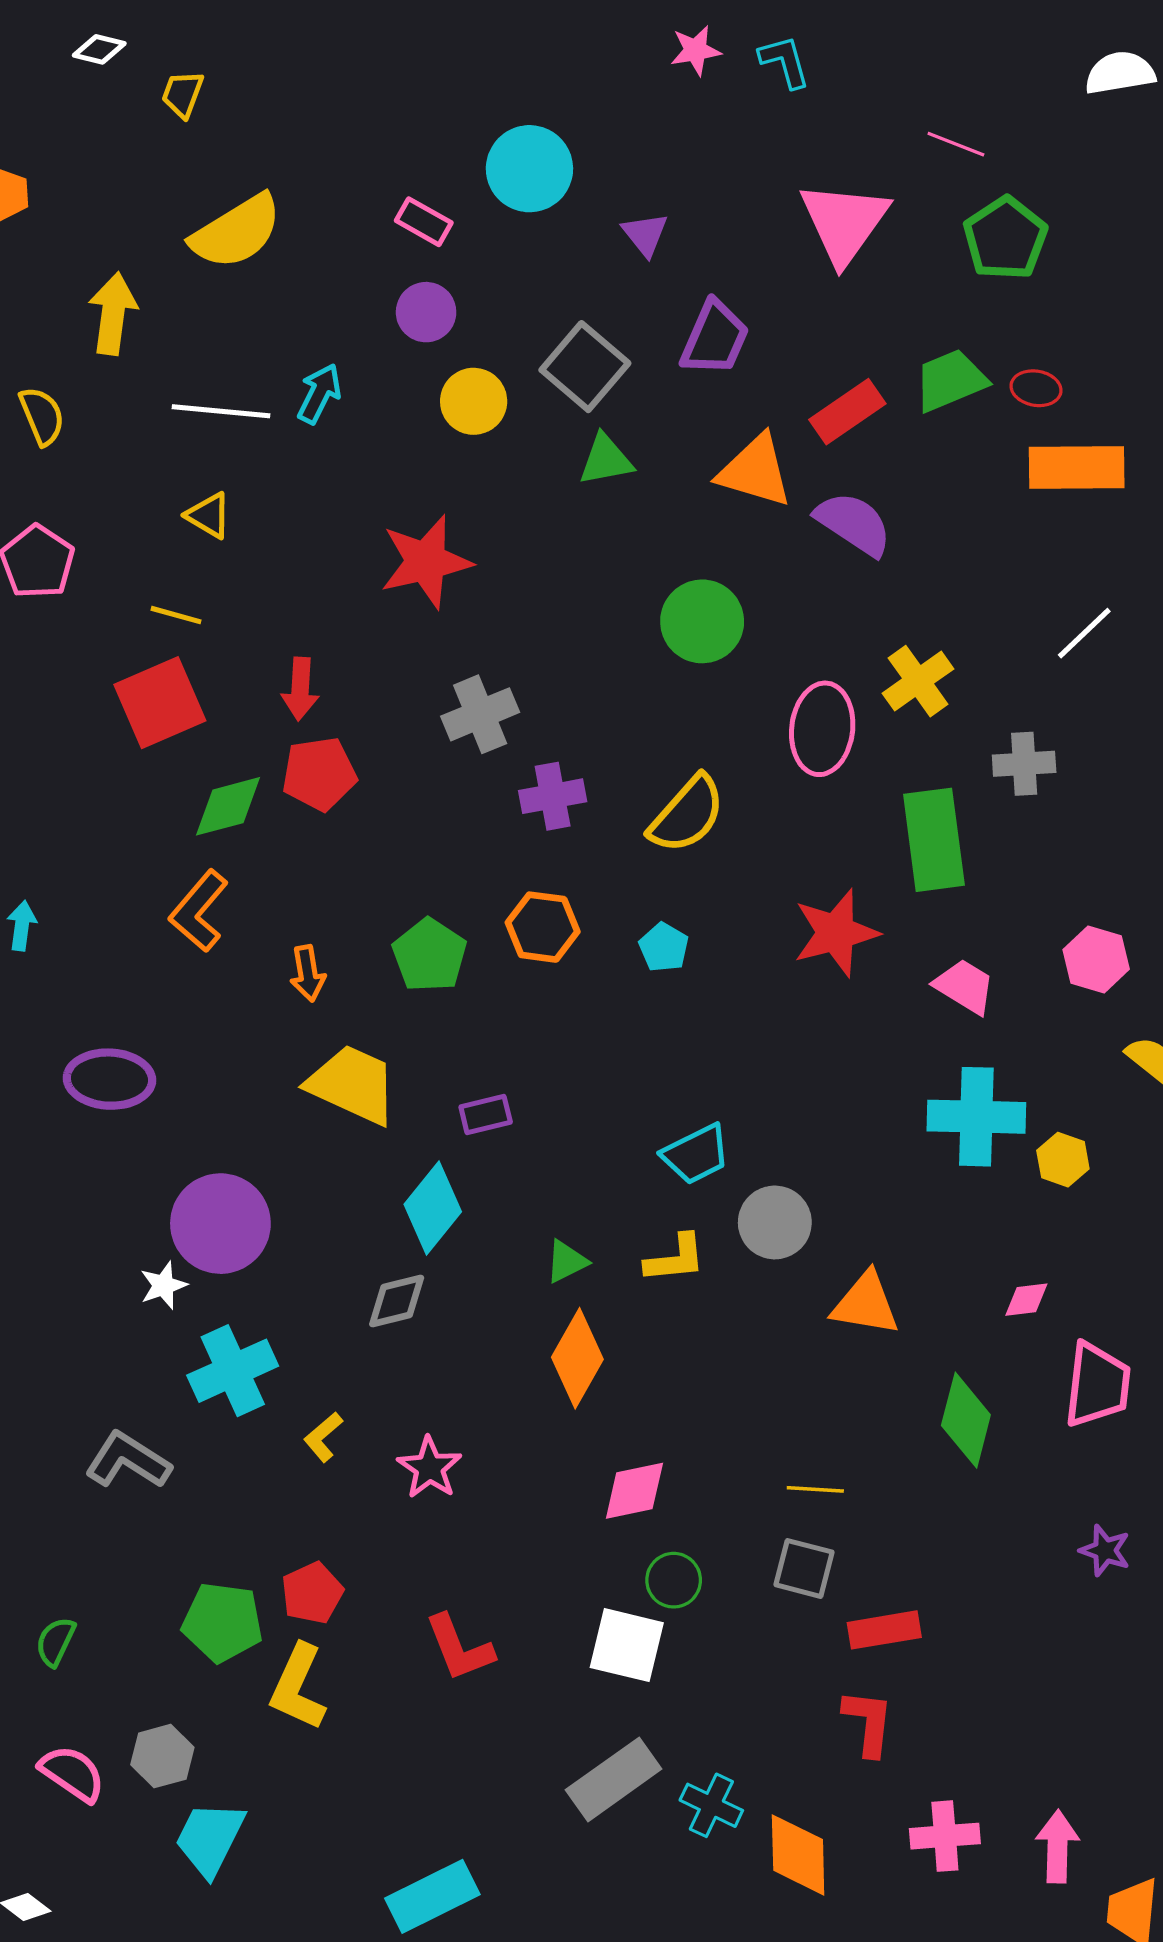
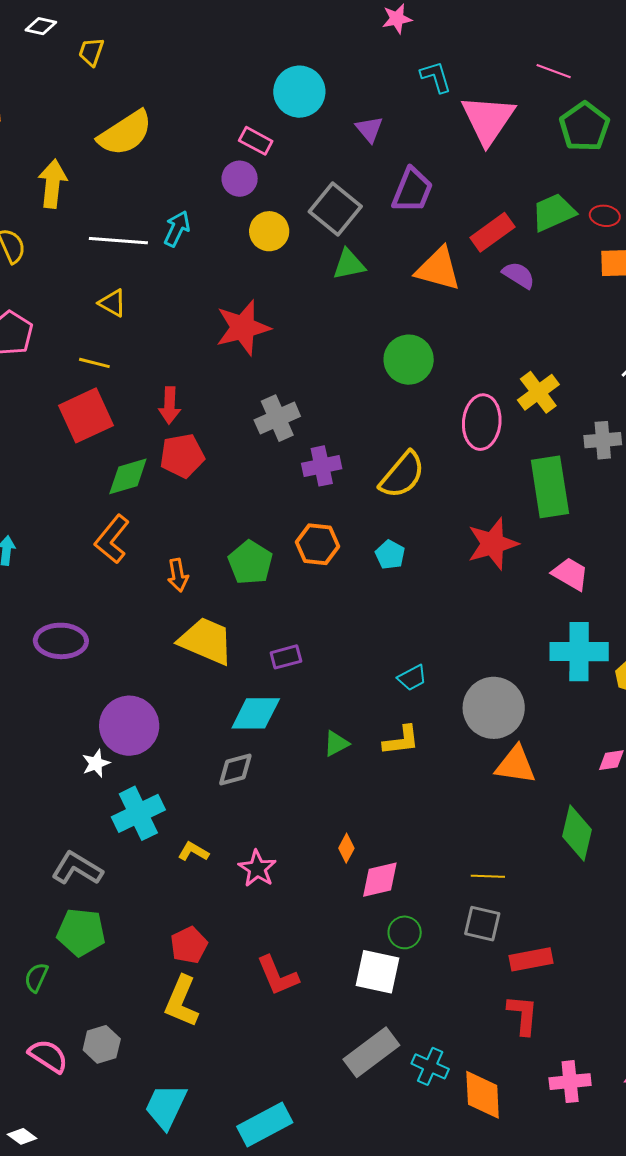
cyan L-shape: (785, 62) -> (436, 77), moved
pink rectangle: (424, 222) -> (256, 141), moved
purple semicircle: (854, 524) -> (519, 275), moved, size x0.7
cyan trapezoid: (696, 1154) -> (412, 678), size x0.7
cyan diamond: (433, 1208) -> (256, 713), turned 52
gray circle: (775, 1222) -> (494, 708), moved, size x1.4
orange diamond: (577, 1358) -> (346, 848), moved, size x0.5
yellow L-shape: (323, 1437) -> (193, 852), turned 72
green pentagon: (223, 1622) -> (81, 932), moved
cyan trapezoid: (210, 1839) -> (166, 1106), moved

